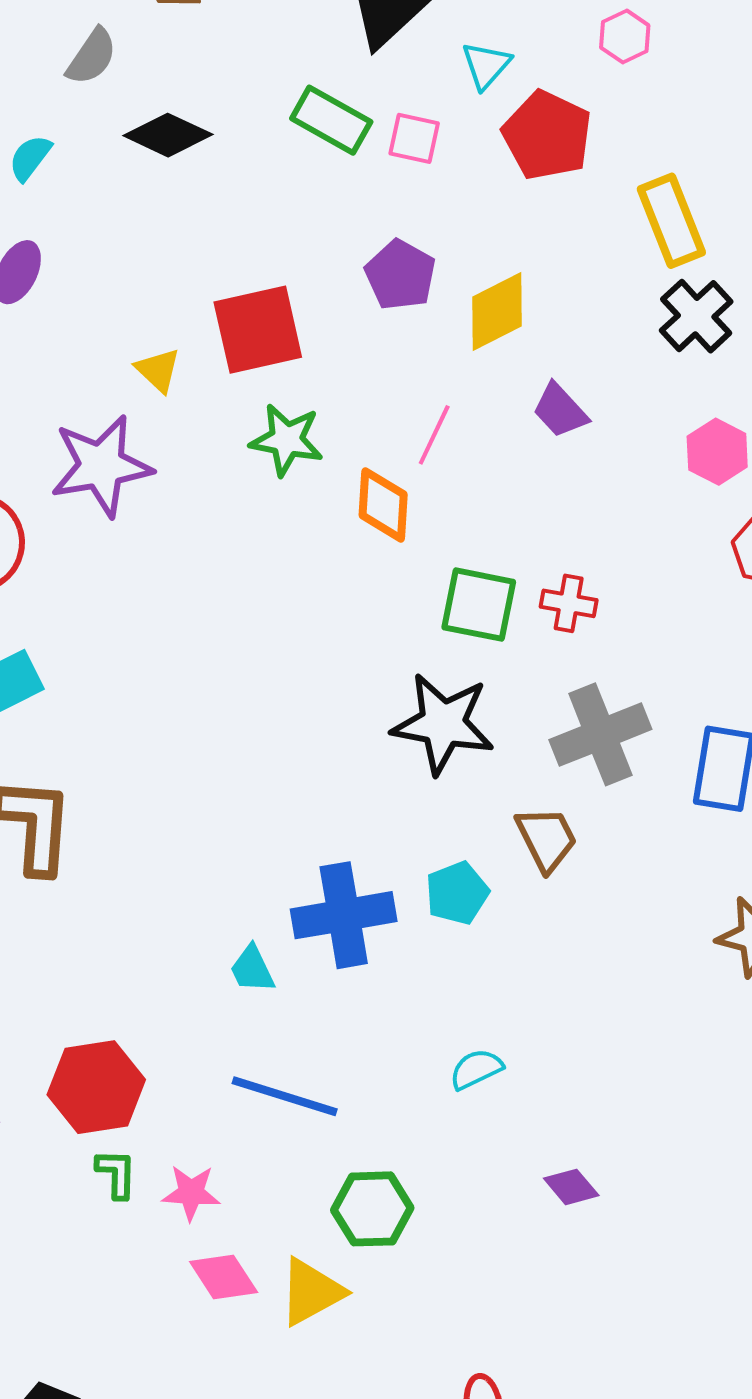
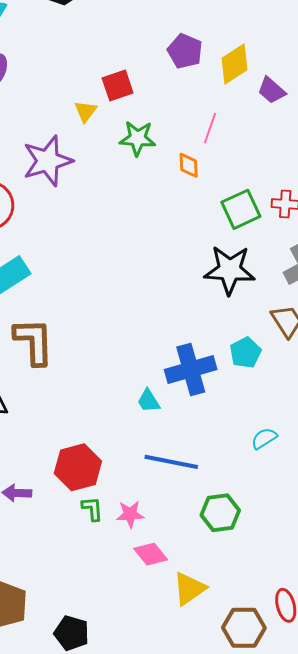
red square: (258, 330) -> (118, 85), size x0.7
yellow triangle: (158, 370) -> (86, 111), moved, turned 30
purple trapezoid: (560, 410) -> (272, 90), moved
orange diamond: (383, 505) -> (189, 165), size x0.7
green square: (479, 605) -> (241, 209), turned -30
yellow triangle: (311, 1292) -> (189, 589), moved

